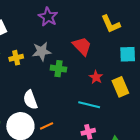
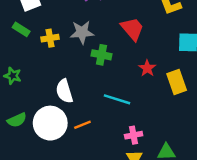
cyan line: (89, 105) -> (117, 99), moved

